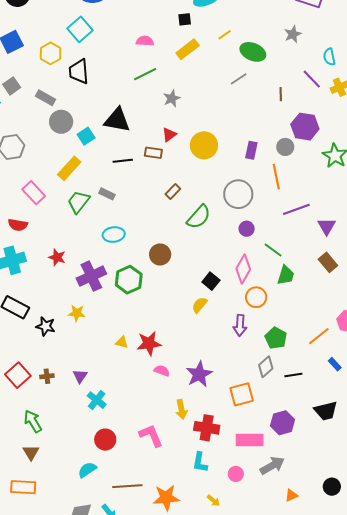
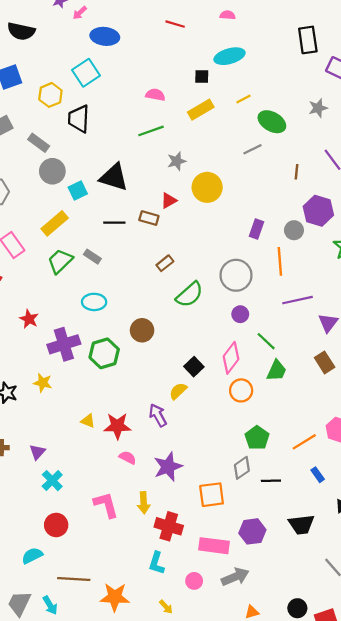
yellow circle: (204, 145) -> (207, 187), moved
purple arrow: (240, 325) -> (158, 415), moved, turned 140
pink L-shape: (151, 435) -> (106, 505), moved

